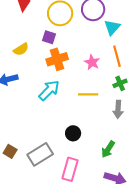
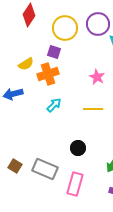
orange cross: (57, 59) -> (48, 74), moved
cyan arrow: (49, 90) -> (54, 105), size x0.7
gray rectangle: (40, 154) -> (45, 169), turned 55

